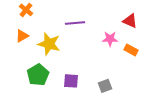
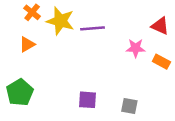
yellow star: (49, 44) -> (60, 21), moved
green pentagon: (38, 75) -> (20, 92), moved
gray square: (105, 86) -> (129, 106), turned 32

